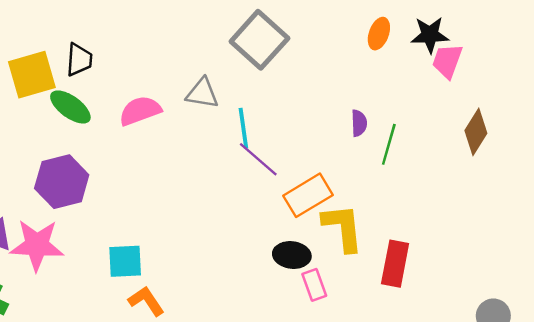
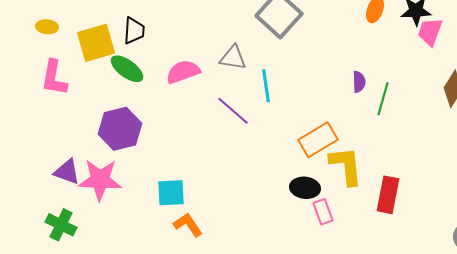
purple line: (258, 159) -> (233, 111), moved

